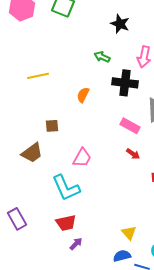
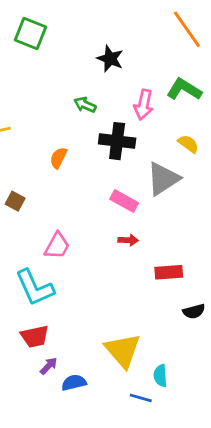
brown square: (52, 126) -> (15, 201), turned 32
red arrow: (133, 154) -> (128, 240), turned -32
yellow triangle: (129, 233) -> (123, 350), size x1.8
blue semicircle: (122, 256) -> (74, 383), moved

